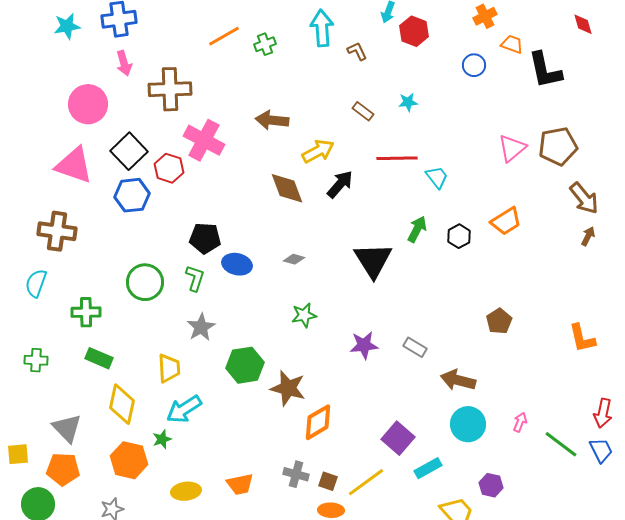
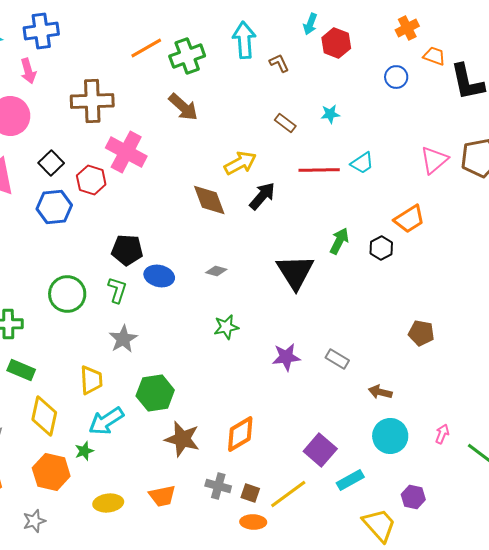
green cross: (265, 44) -> (187, 56), size x1.6
pink arrow: (124, 63) -> (28, 71), moved
brown arrow: (272, 120) -> (183, 107), moved, turned -144
black square: (129, 151) -> (51, 163), size x0.7
cyan trapezoid: (437, 177) -> (362, 163), moved, turned 95
orange trapezoid: (506, 221) -> (409, 219), moved
brown pentagon: (499, 321) -> (421, 333), turned -30
green hexagon: (245, 365) -> (155, 393), moved
brown arrow: (458, 380) -> (380, 392), size x0.7
brown star: (288, 388) -> (182, 439), moved

